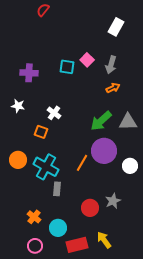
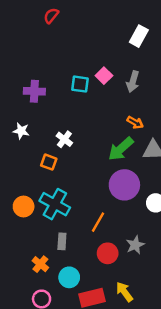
orange arrow: (113, 88) -> (135, 122), moved, turned 56
orange circle: (18, 160) -> (24, 206), moved
orange line: (82, 163) -> (98, 222), moved
gray rectangle: (57, 189) -> (62, 241), moved

